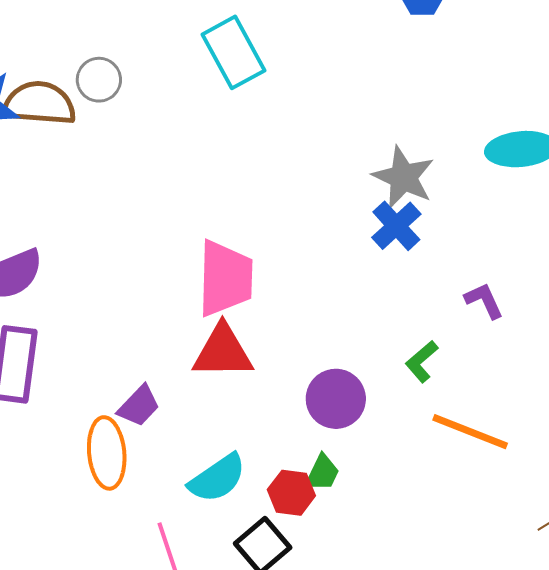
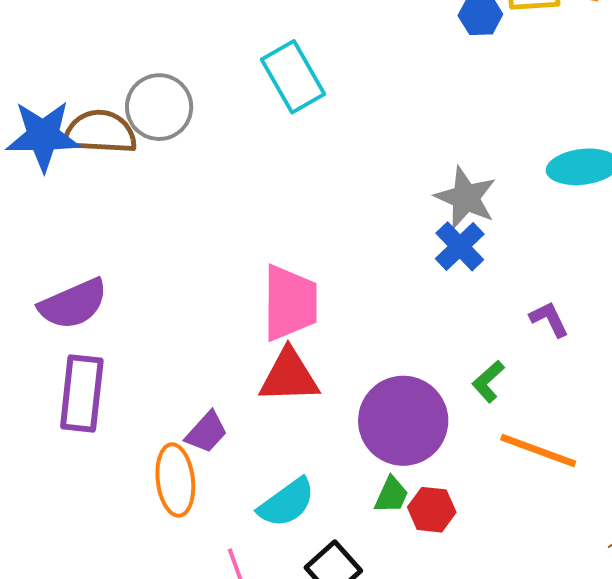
gray circle: (99, 80) -> (159, 107), size x1.5
purple circle: (336, 399) -> (403, 421), size x1.5
red hexagon: (291, 493) -> (432, 510), moved

